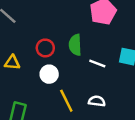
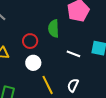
green semicircle: (75, 45) -> (54, 29), moved
white semicircle: (97, 101) -> (73, 85), turned -72

